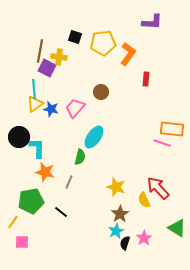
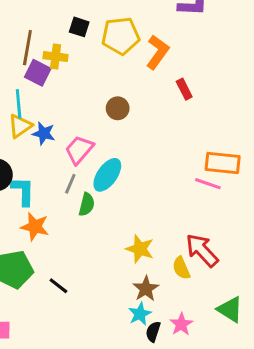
red rectangle: (146, 79) -> (184, 89), turned -32
pink trapezoid: (75, 108) -> (79, 150), moved
gray line: (69, 182) -> (70, 184), moved

